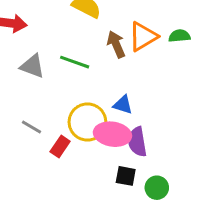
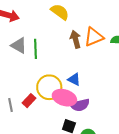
green line: (75, 62) -> (36, 49), moved, turned 60
gray line: (32, 127) -> (11, 105), moved, turned 40
purple semicircle: (137, 142) -> (80, 105), turned -102

